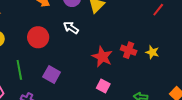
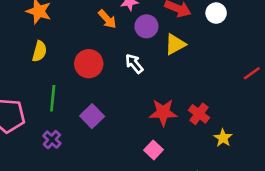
yellow star: (152, 52) -> (223, 138), moved
red star: (102, 57) -> (163, 112), turned 30

